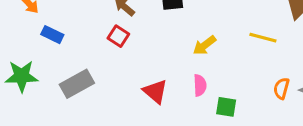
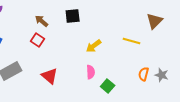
red triangle: (155, 91) -> (50, 76), moved
green square: (226, 107) -> (108, 86), turned 32

